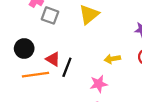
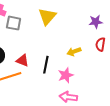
black line: (67, 67) -> (46, 65), moved

